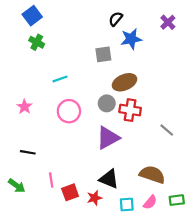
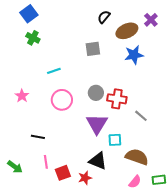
blue star: (131, 39) -> (134, 55), moved
brown ellipse: (125, 82) -> (127, 31), moved
gray line: (167, 130) -> (141, 116), moved
purple triangle: (108, 138) -> (97, 124), turned -30
black line: (28, 152) -> (38, 137), moved
cyan square: (127, 205) -> (115, 140), moved

